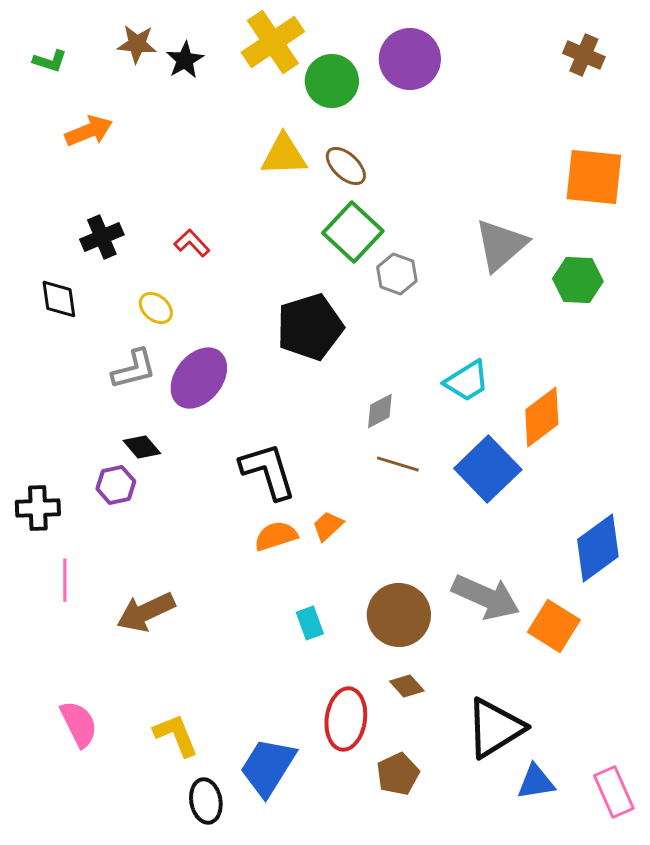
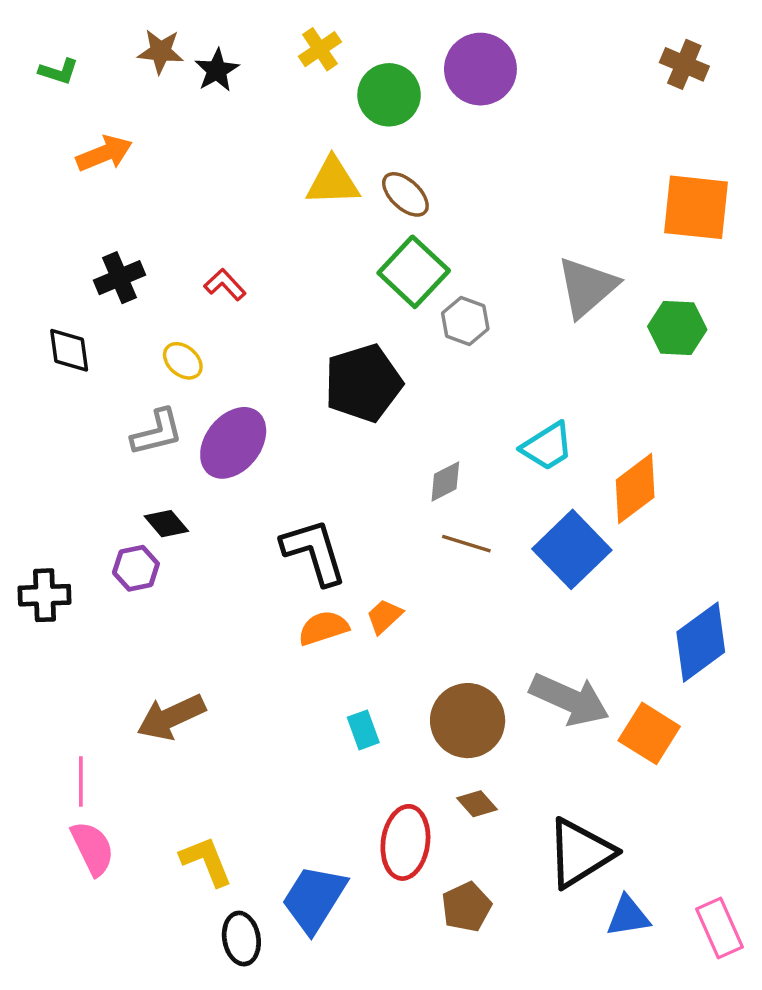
yellow cross: (273, 42) -> (320, 49), size x0.6
pink line: (65, 580) -> (81, 782), moved

